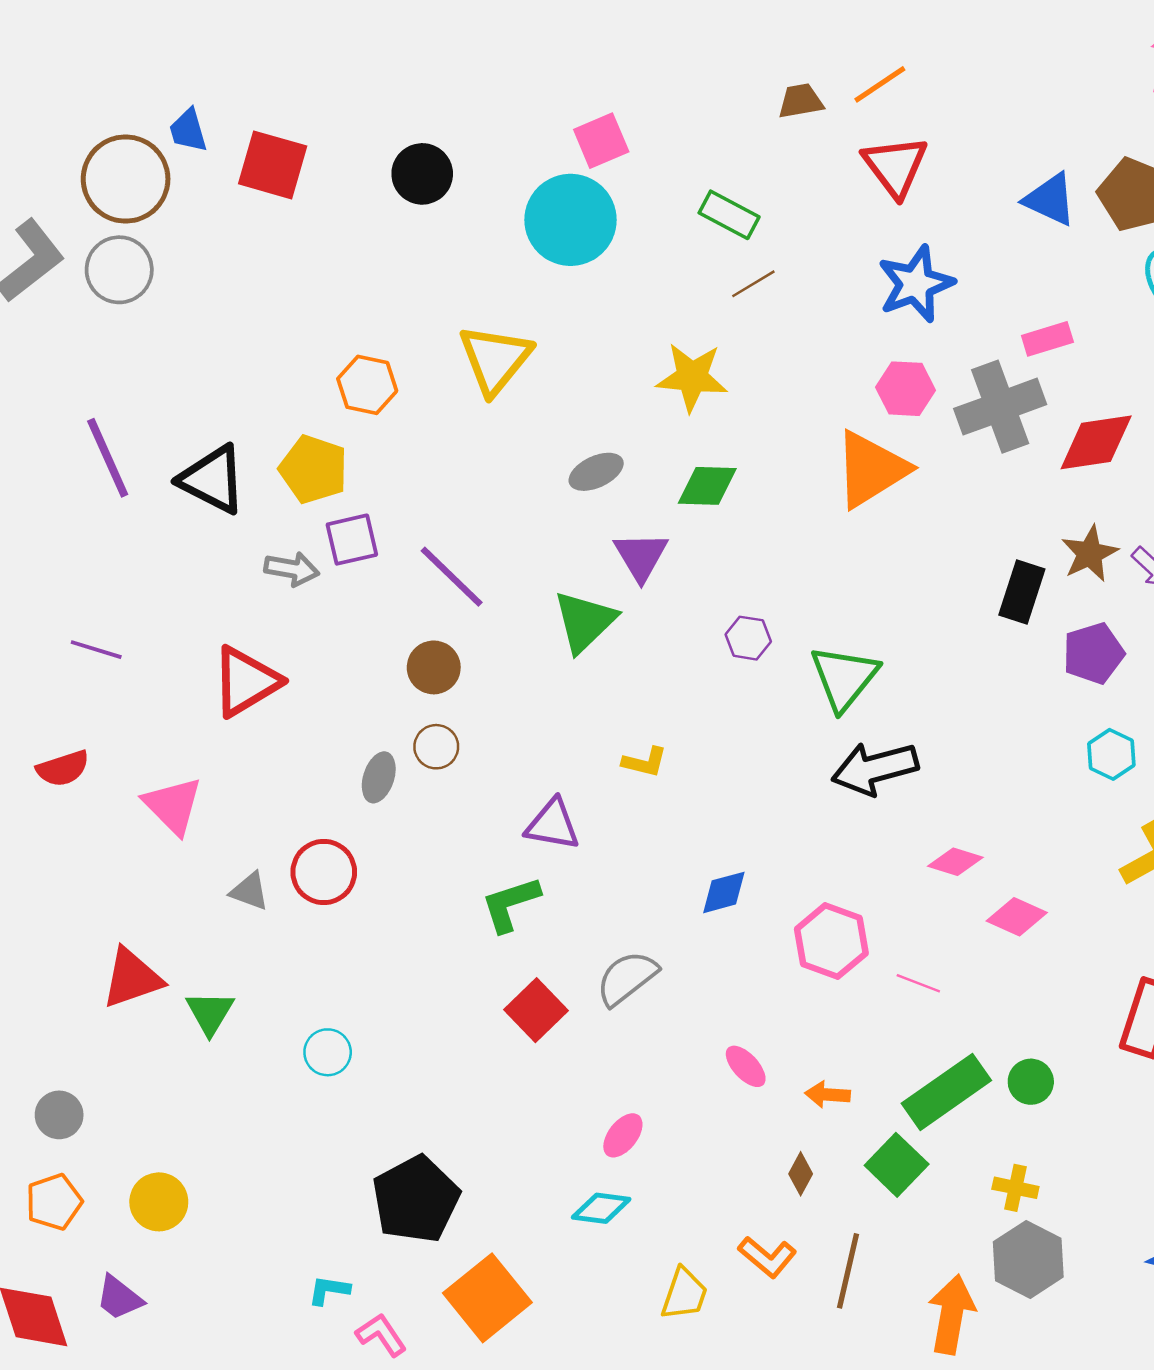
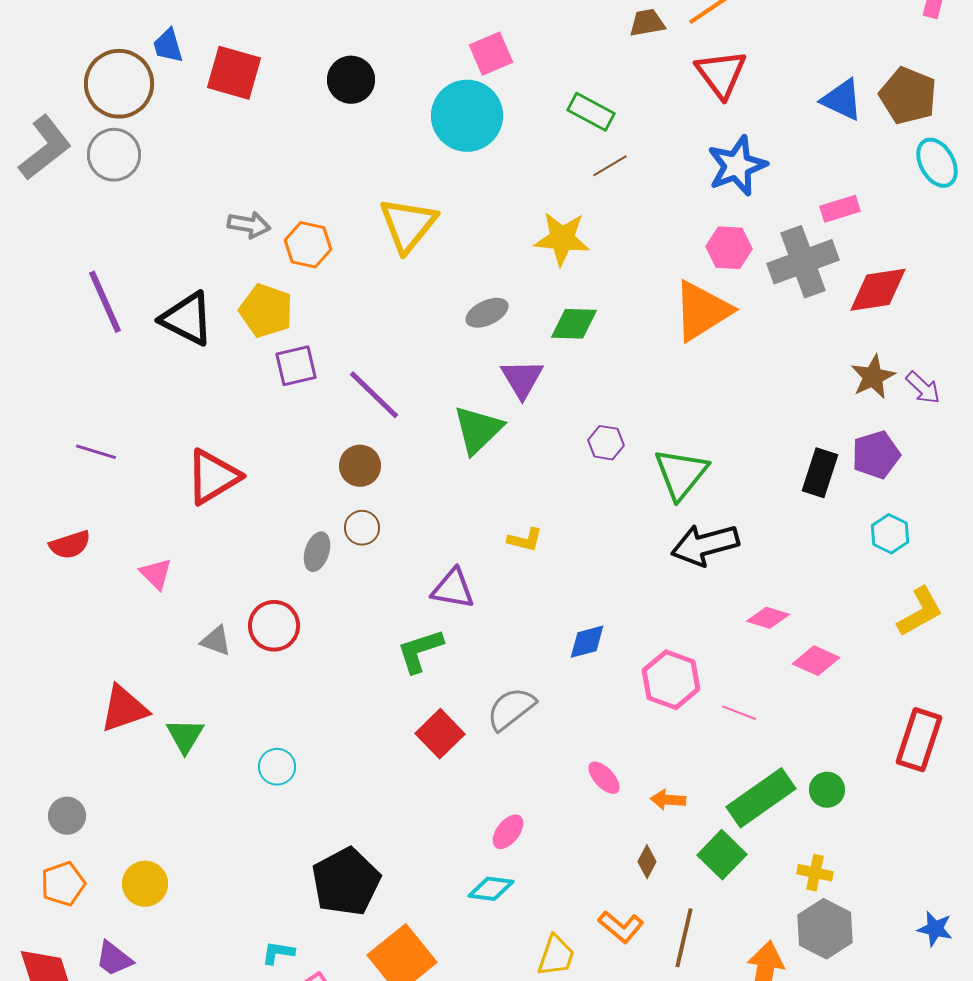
gray arrow: (292, 569) -> (249, 225), moved
black rectangle: (1022, 592) -> (820, 473), moved
pink triangle: (173, 806) -> (156, 574), size x0.7

